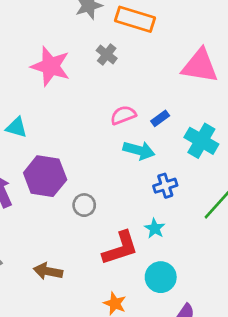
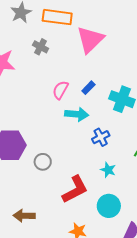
pink triangle: (200, 66) -> (90, 40), moved, turned -44
pink semicircle: (123, 115) -> (60, 90), turned -30
cyan star: (155, 228) -> (108, 170), moved

